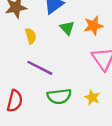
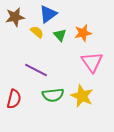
yellow semicircle: (31, 36) -> (37, 32), moved, turned -32
yellow star: (92, 97) -> (82, 96), size x1.6

